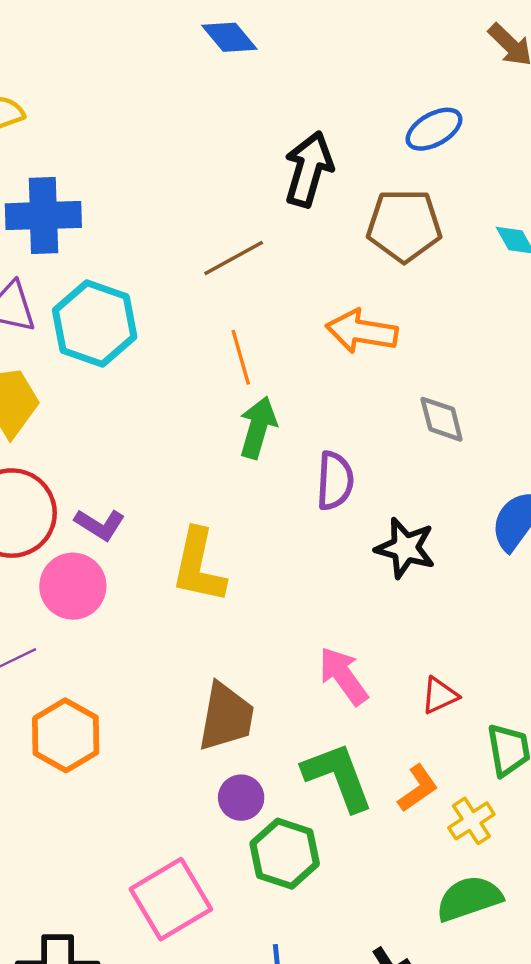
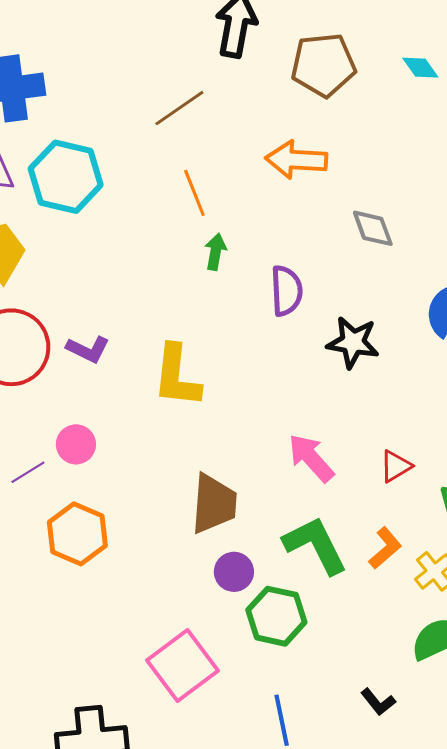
green arrow: (258, 428) -> (215, 252), size x0.7
pink circle: (73, 586) -> (76, 444), moved, size x0.7

